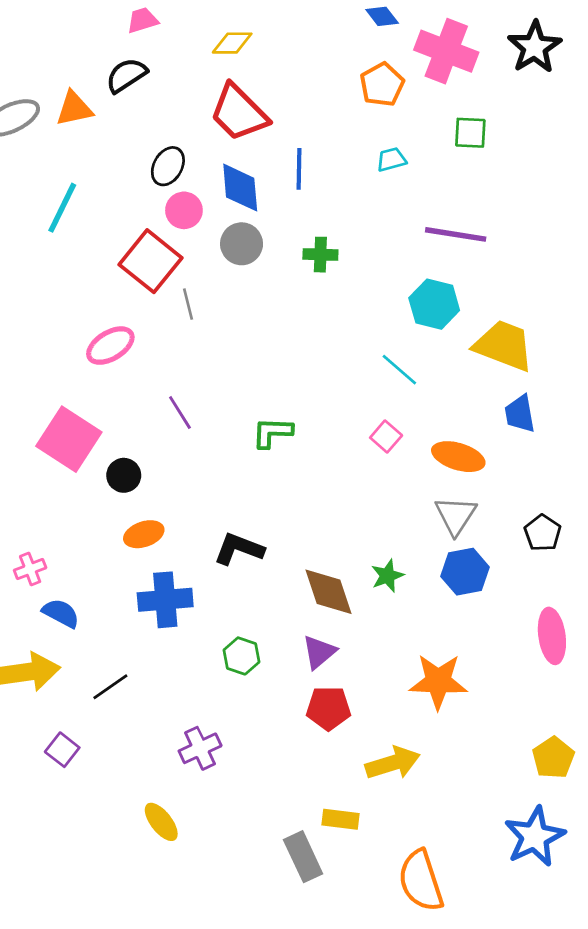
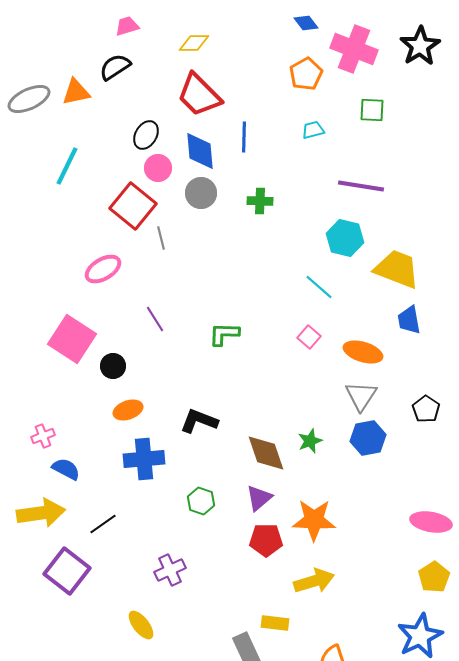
pink ellipse: (552, 636) -> (431, 522), moved, turned -72
orange star: (438, 681) -> (314, 520), moved
purple square: (62, 750) -> (67, 571), size x1.8

